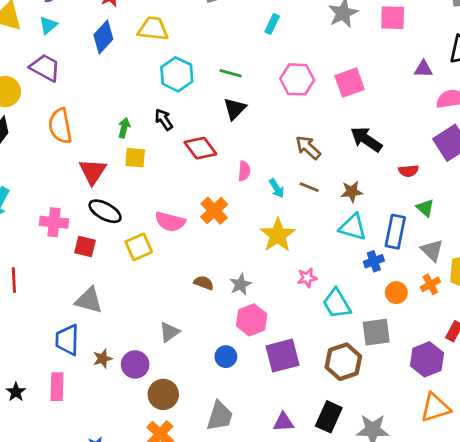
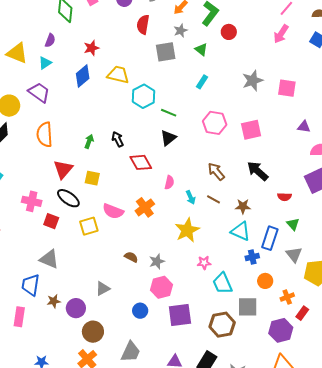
cyan hexagon: (177, 74) -> (144, 96), moved
yellow square: (135, 158) -> (92, 178), moved
orange cross: (430, 284) -> (287, 297), moved

